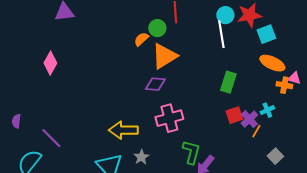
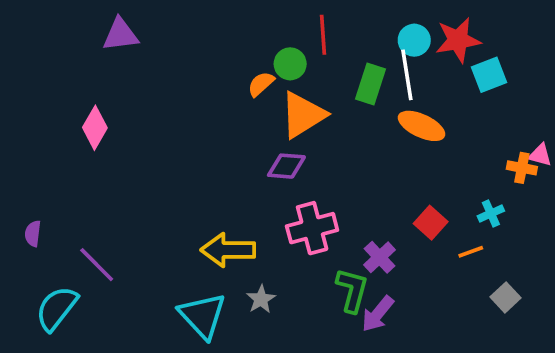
orange ellipse: (272, 63) -> (422, 126), moved
green rectangle: (228, 82) -> (370, 84), moved
red square: (234, 115) -> (431, 223), turned -30
purple cross: (249, 119) -> (380, 257), moved
orange line: (256, 131) -> (471, 252), turned 40

